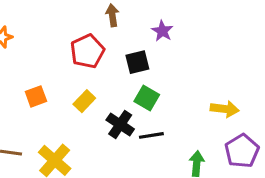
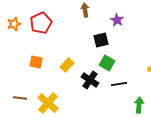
red pentagon: (87, 51) -> (41, 23), moved
orange square: (36, 96) -> (36, 62), turned 32
black line: (151, 135) -> (119, 84), moved

